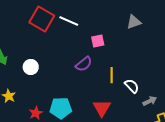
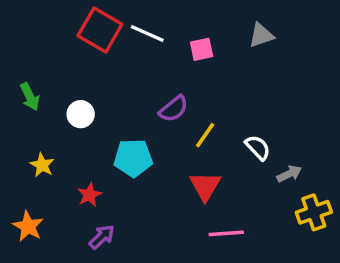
pink square: (98, 41) -> (202, 49), moved
yellow line: (112, 75) -> (205, 135), moved, turned 35
cyan pentagon: (61, 108) -> (133, 158), moved

